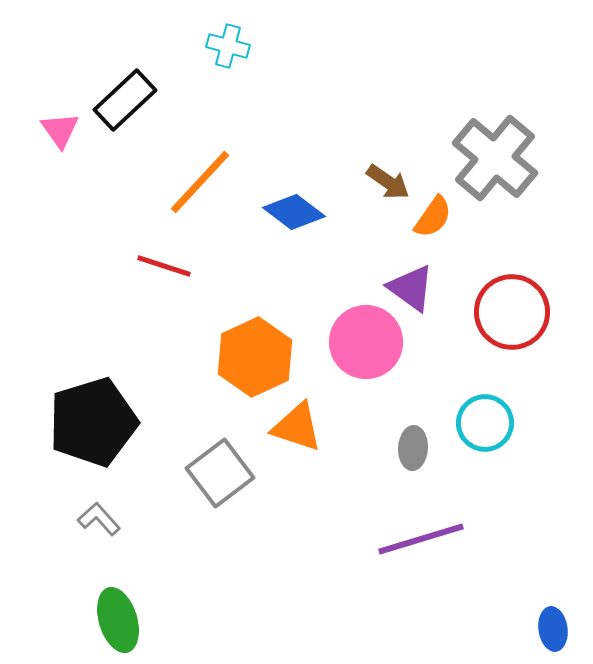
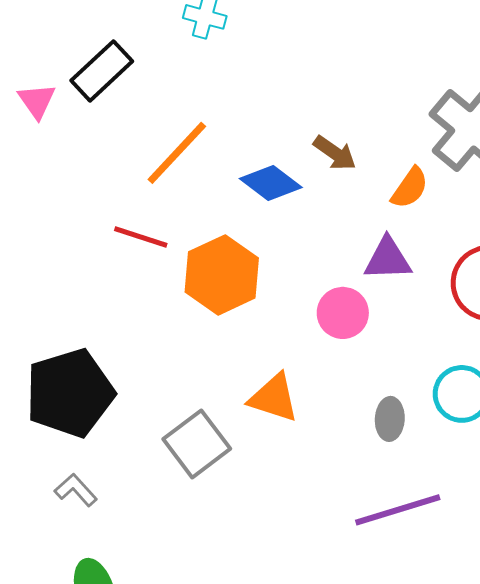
brown arrow: (388, 182) -> (335, 153), moved
purple triangle: (411, 288) -> (388, 259), turned -38
pink circle: (366, 342) -> (343, 313), size x0.7
orange hexagon: (255, 357) -> (222, 275), moved

